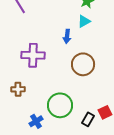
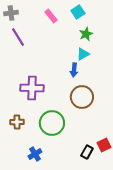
blue arrow: (67, 36) -> (74, 70), moved
green circle: (60, 105) -> (52, 123), moved

